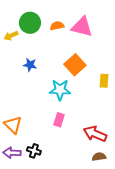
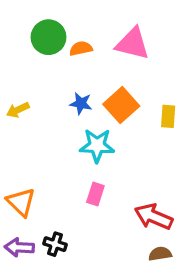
orange semicircle: (57, 26) -> (81, 48), moved
yellow arrow: (11, 36) -> (18, 110), moved
blue star: (30, 65) -> (81, 103), moved
yellow rectangle: (104, 81) -> (168, 116), moved

